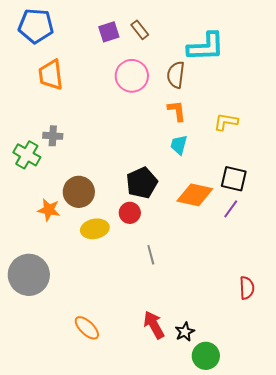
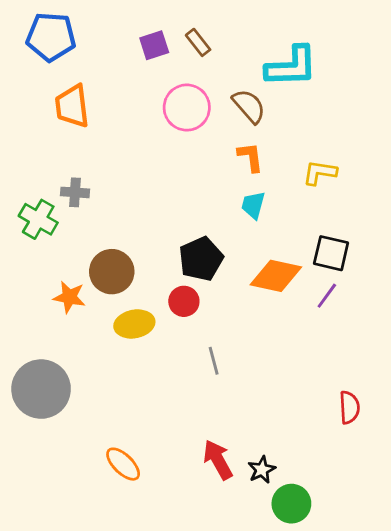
brown semicircle: (176, 75) -> (249, 106), turned 132

